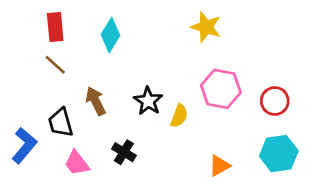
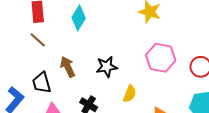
black star: (148, 101) -> (107, 67), turned 30
yellow semicircle: (179, 116) -> (130, 94), moved

